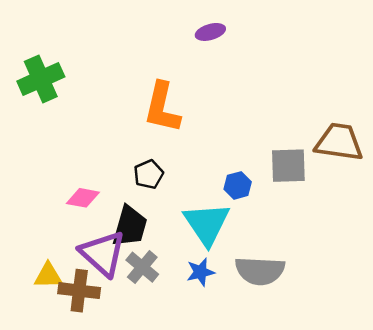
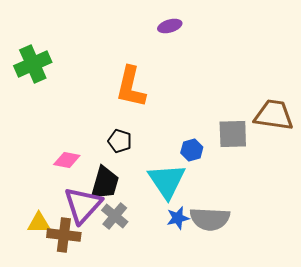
black pentagon: (148, 174) -> (120, 141), turned -30
purple triangle: (103, 253) -> (83, 205), turned 30
blue star: (200, 272) -> (178, 218), moved

